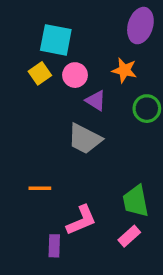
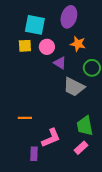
purple ellipse: (140, 26) -> (69, 17), moved
yellow square: (40, 73) -> (25, 46), turned 32
gray trapezoid: (85, 139) -> (74, 87), moved

